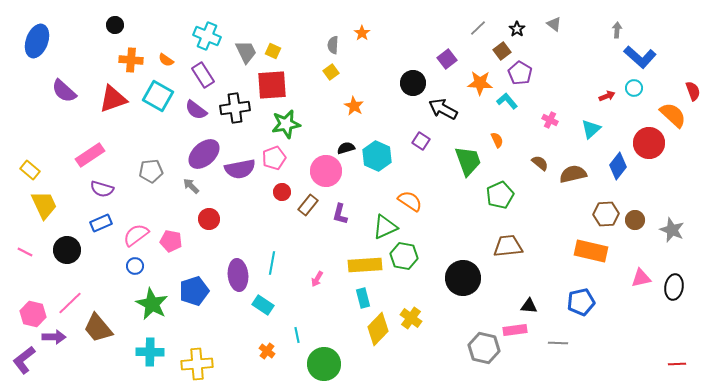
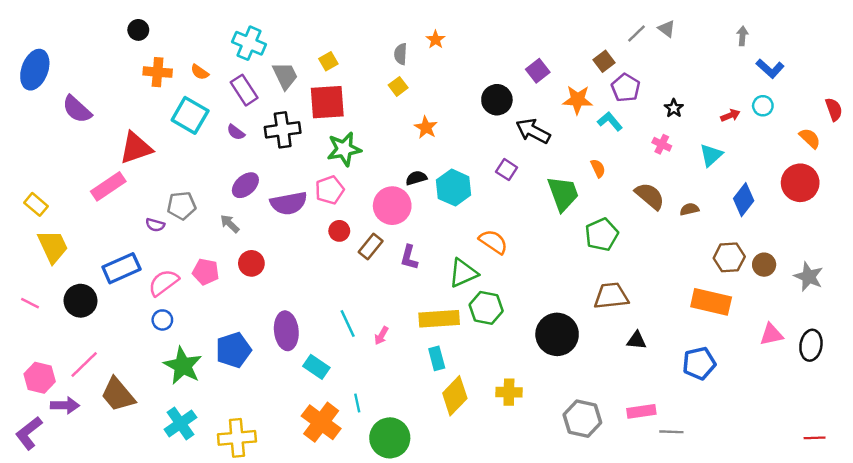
gray line: (478, 28) -> (636, 34), moved
black star: (517, 29) -> (674, 108), moved
blue ellipse: (37, 41) -> (35, 70), moved
yellow square: (273, 51) -> (328, 61), turned 35
gray trapezoid: (246, 52) -> (285, 76), moved
blue L-shape: (640, 57) -> (770, 68), size x0.7
red triangle: (113, 99) -> (136, 148), moved
purple semicircle: (196, 110) -> (236, 132), size x0.7
orange semicircle: (673, 115) -> (810, 138), size x0.7
red circle: (649, 143) -> (800, 183), moved
purple ellipse: (204, 154) -> (245, 185), size x0.7
brown semicircle: (540, 163) -> (650, 196), size x1.5
brown semicircle: (573, 174) -> (689, 209), size x0.6
purple semicircle: (102, 189) -> (155, 225), moved, size x0.7
blue rectangle: (101, 223) -> (121, 268), size x1.4
pink pentagon: (171, 241) -> (206, 272), moved
cyan line: (272, 263) -> (348, 324), moved, turned -35
black triangle: (529, 306) -> (636, 340), moved
yellow cross: (411, 318) -> (509, 392), moved, turned -35
pink rectangle: (515, 330) -> (641, 411), moved
gray line: (558, 343) -> (671, 432), moved
orange cross: (267, 351) -> (321, 422), size x2.0
cyan cross: (150, 352) -> (180, 423), turned -36

